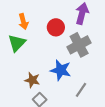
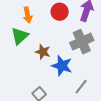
red circle: (56, 27) -> (60, 12), moved
brown star: (32, 80) -> (43, 52), moved

